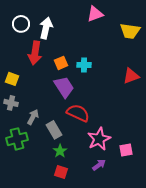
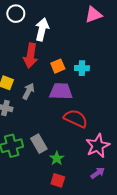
white circle: (21, 24) -> (16, 14), moved
purple trapezoid: (64, 87) -> (61, 91), turned -55
gray arrow: (33, 117) -> (28, 91), moved
gray rectangle: (54, 130) -> (39, 144), moved

